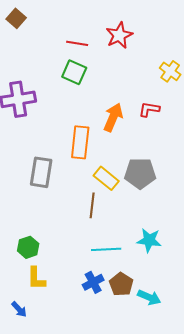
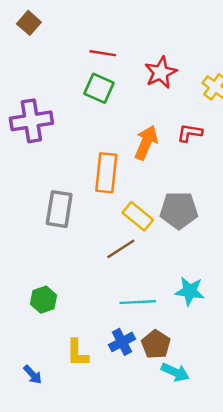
red star: (119, 35) -> (161, 72), moved
brown line: (92, 205) -> (121, 249), turned 50
yellow L-shape: (36, 278) -> (77, 353), moved
cyan arrow: (149, 297) -> (175, 372), moved

